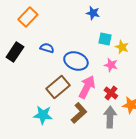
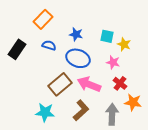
blue star: (93, 13) -> (76, 34), moved
orange rectangle: (28, 17) -> (43, 19), moved
pink arrow: (87, 87) -> (89, 84), turned -95
red cross: (111, 93) -> (120, 83), moved

